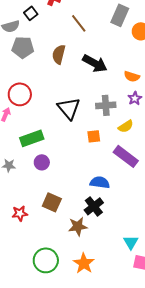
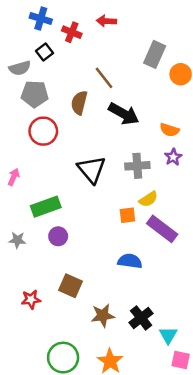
brown line: (79, 23) -> (104, 78), moved
red circle: (20, 94) -> (43, 131), moved
yellow semicircle: (126, 126) -> (148, 199), moved
orange square: (94, 136) -> (127, 215), moved
black cross: (94, 206) -> (141, 318), moved

